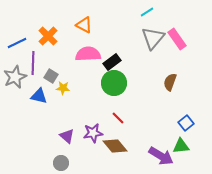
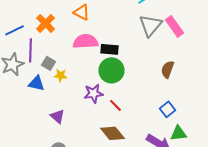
black rectangle: (112, 62) -> (110, 49), turned 42
blue square: (186, 123) -> (168, 109), moved
purple star: (93, 133) -> (94, 93), moved
purple triangle: (67, 136) -> (58, 116), moved

